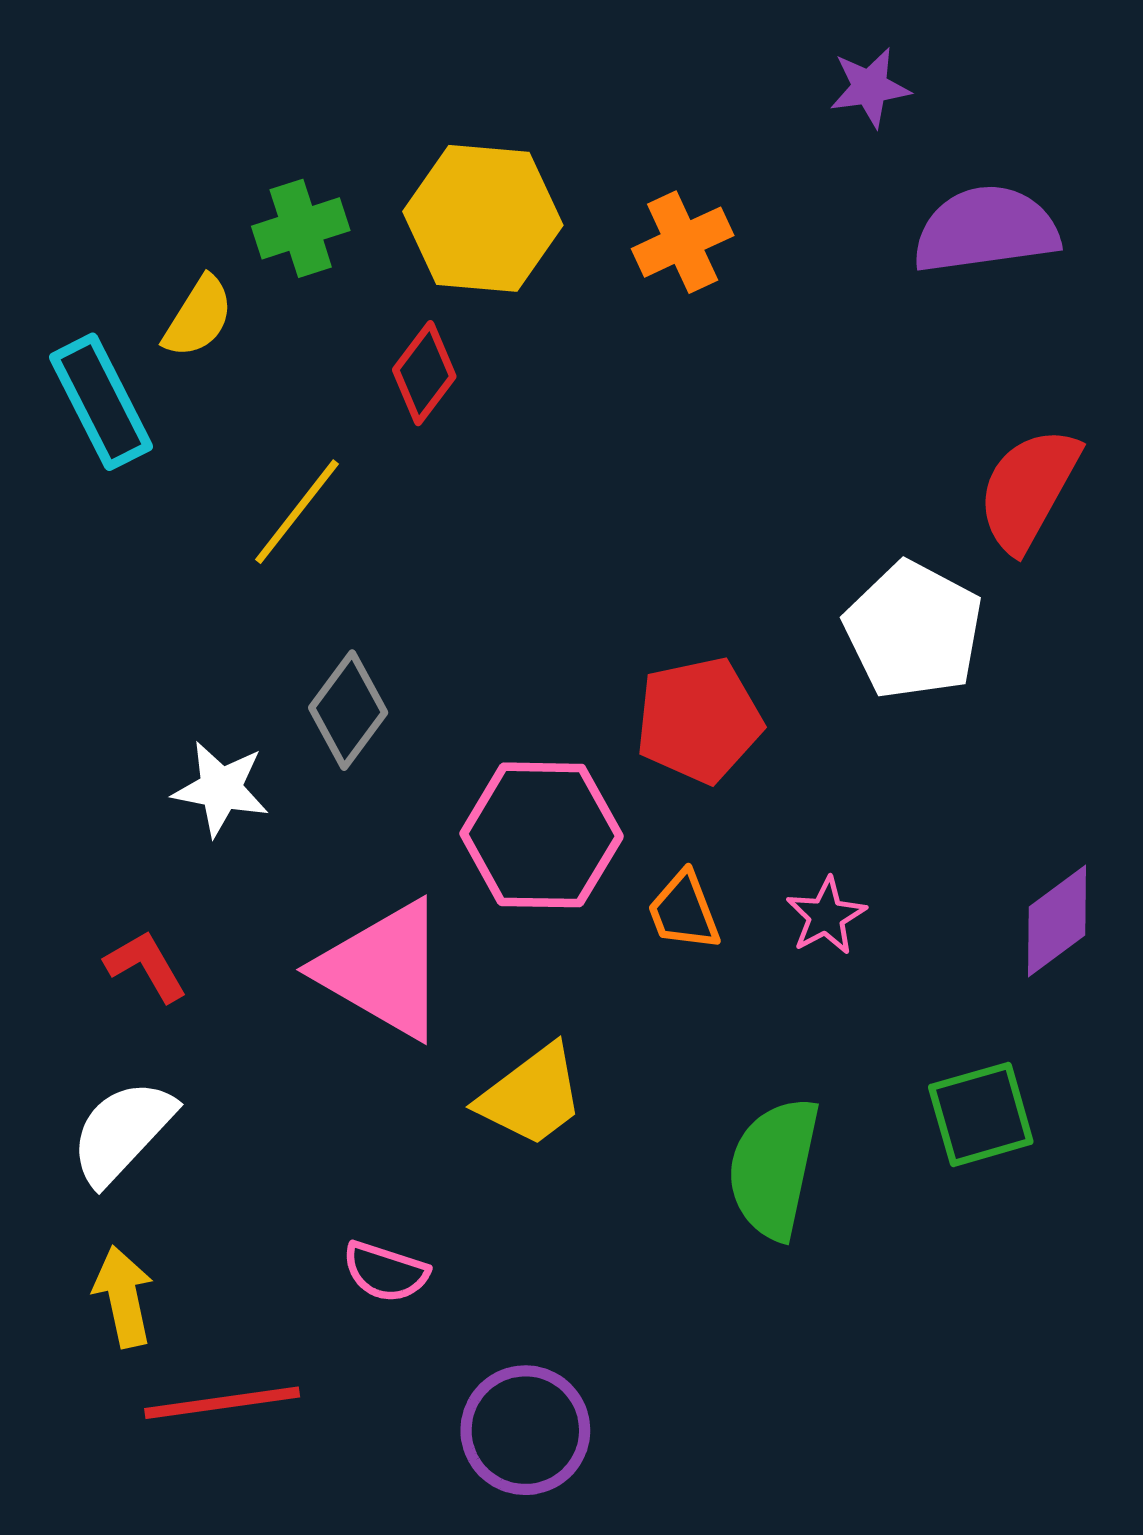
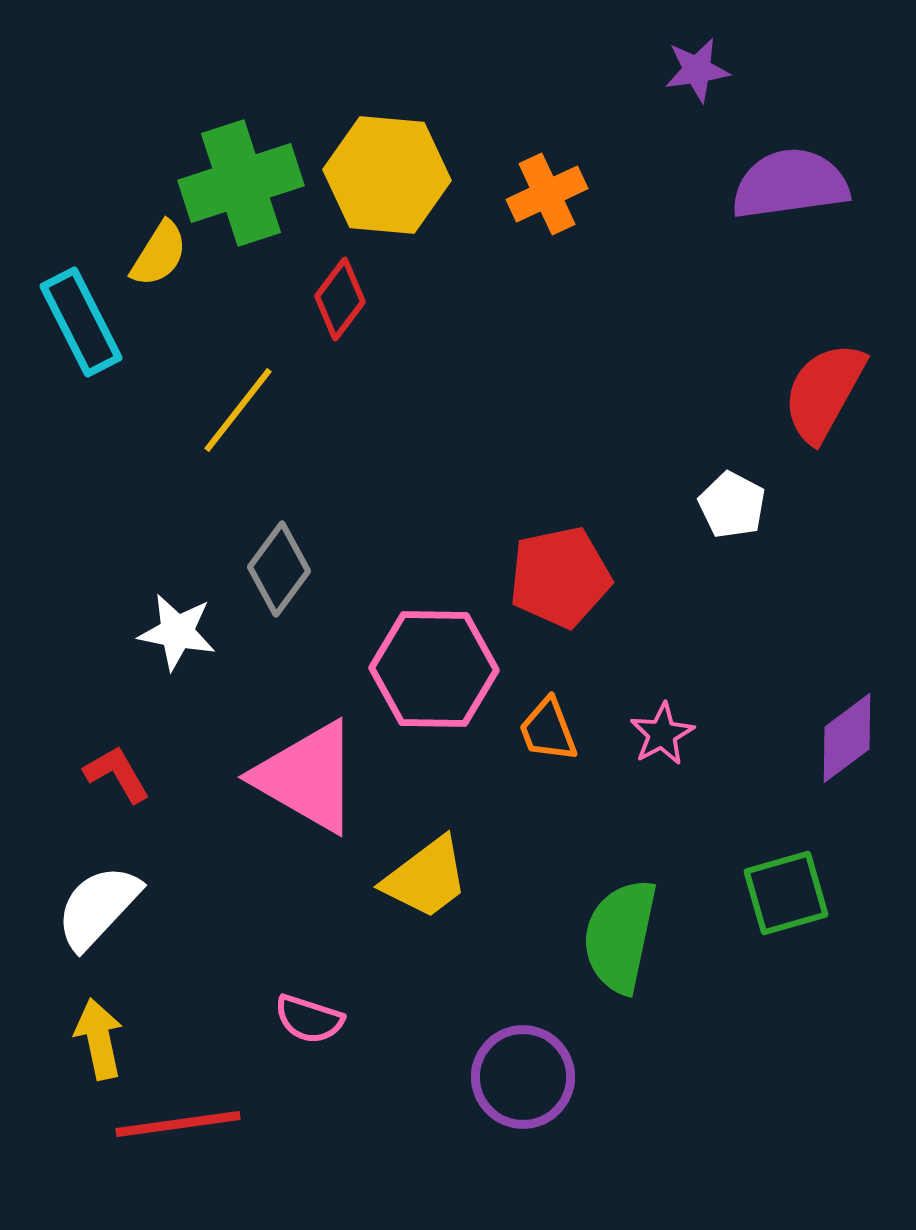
green cross: (301, 228) -> (241, 183), size x1.6
white pentagon: (913, 630) -> (732, 505), size x0.6
purple circle: (525, 1430) -> (523, 1077), moved

